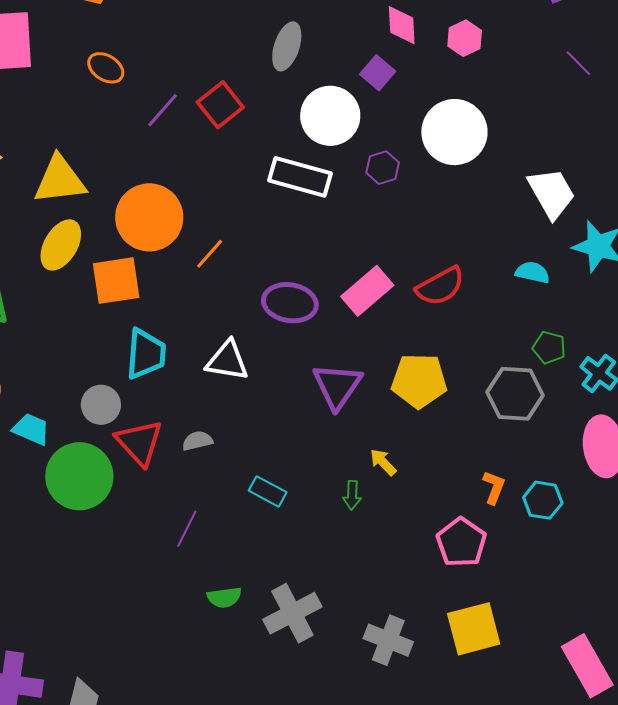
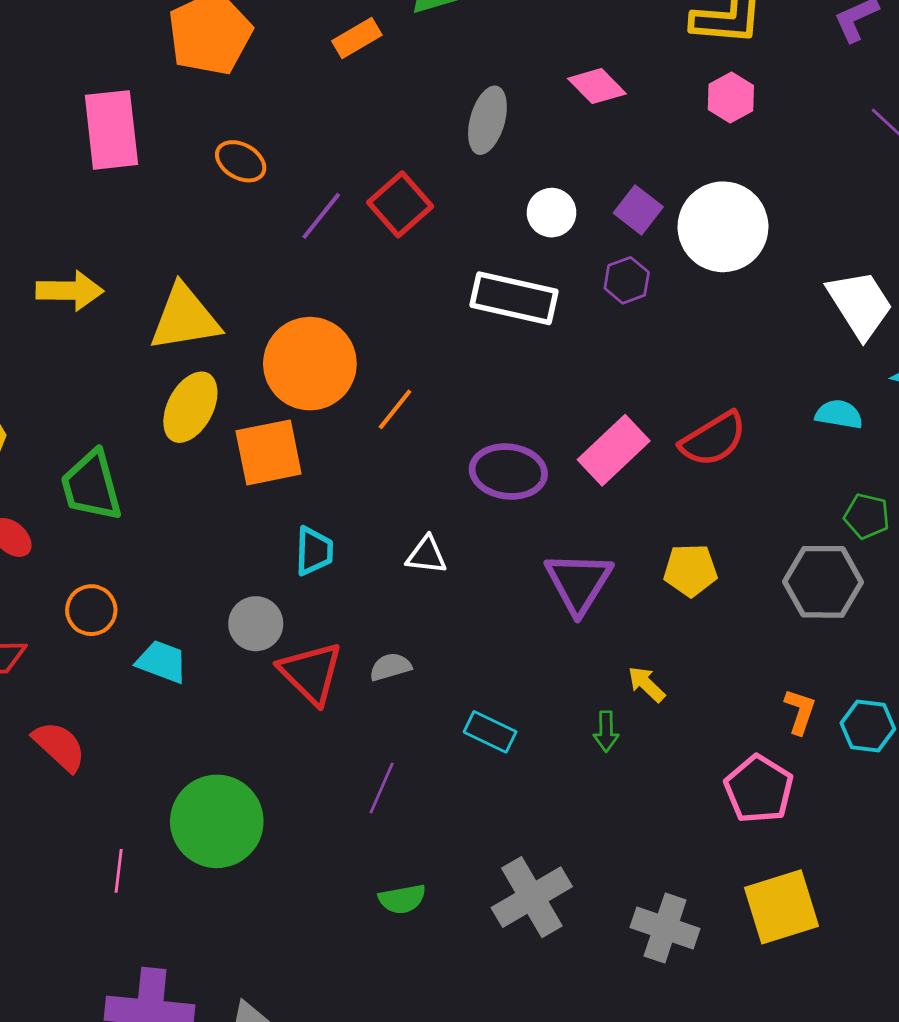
pink diamond: (402, 25) -> (597, 86), moved, turned -39
purple square: (378, 73) -> (638, 210), moved
white circle: (330, 116) -> (552, 213), size x0.6
cyan trapezoid: (146, 354) -> (314, 551), size x0.7
white triangle: (227, 361) -> (426, 555), size x0.7
yellow pentagon: (419, 381) -> (690, 570), size x0.7
green circle: (79, 476) -> (217, 821), moved
green semicircle: (224, 597) -> (402, 899), moved

